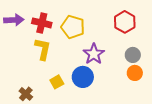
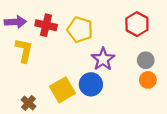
yellow L-shape: (43, 49) -> (24, 50), moved
yellow square: (57, 82) -> (62, 90), size x1.6

